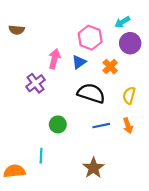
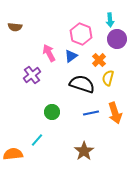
cyan arrow: (122, 22) -> (110, 20), turned -64
pink arrow: (54, 59) -> (49, 53), turned -42
yellow semicircle: (129, 96) -> (108, 78), moved
orange arrow: (128, 126) -> (115, 113), size x1.5
cyan line: (41, 156) -> (37, 140), turned 40

